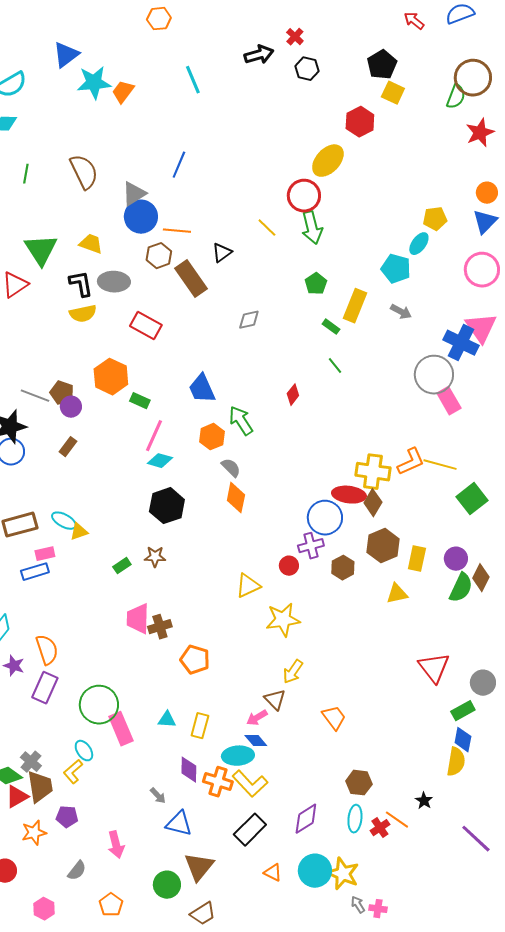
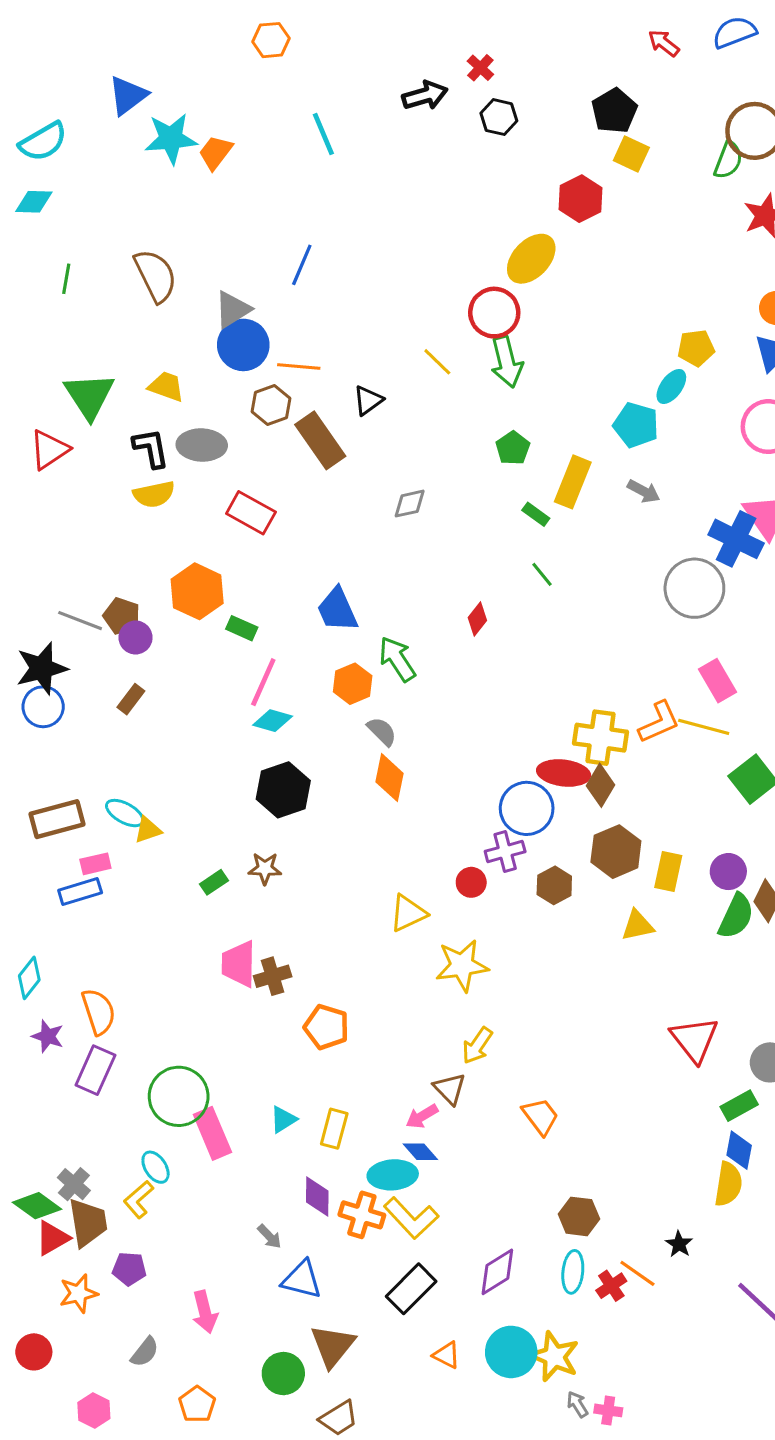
pink rectangle: (449, 401) -> (718, 681), moved
cyan triangle: (167, 720) -> (283, 1119), turned -36

